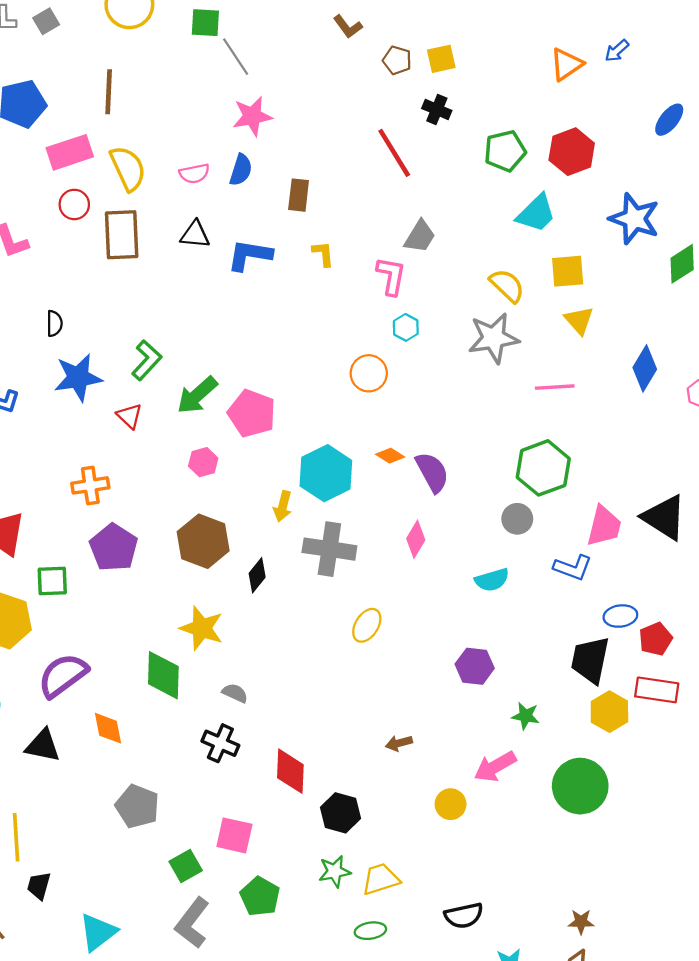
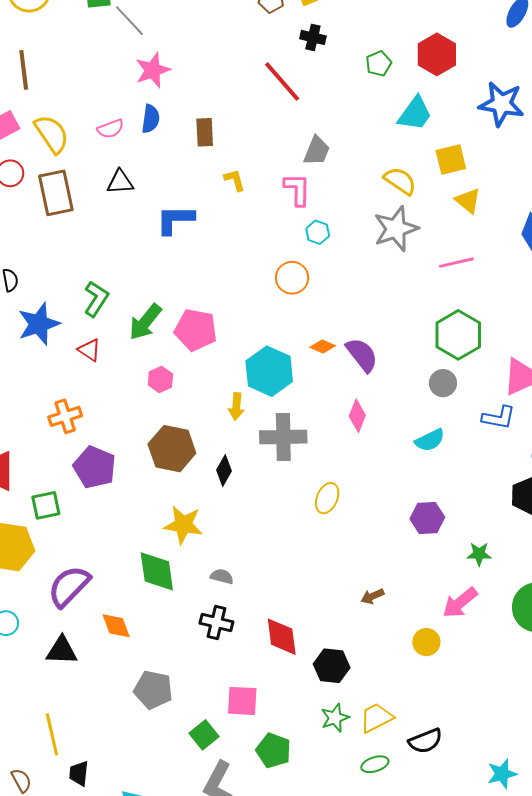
green pentagon: (505, 151) -> (379, 64), size x0.7
blue L-shape: (250, 255) -> (175, 220), moved
black semicircle: (464, 916) -> (425, 741), moved

